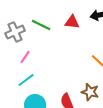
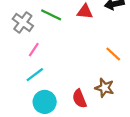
gray cross: (15, 32) -> (23, 22), turned -30

